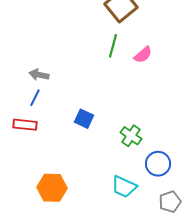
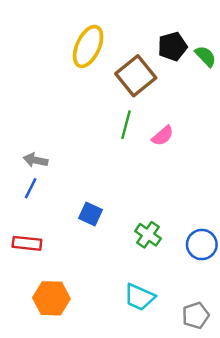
red rectangle: (25, 125) -> (27, 243), moved
blue circle: (158, 164) -> (202, 245), moved

